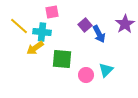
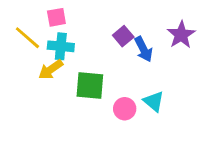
pink square: (52, 12) -> (56, 17), moved
cyan triangle: (106, 70) -> (154, 101), turned -35

